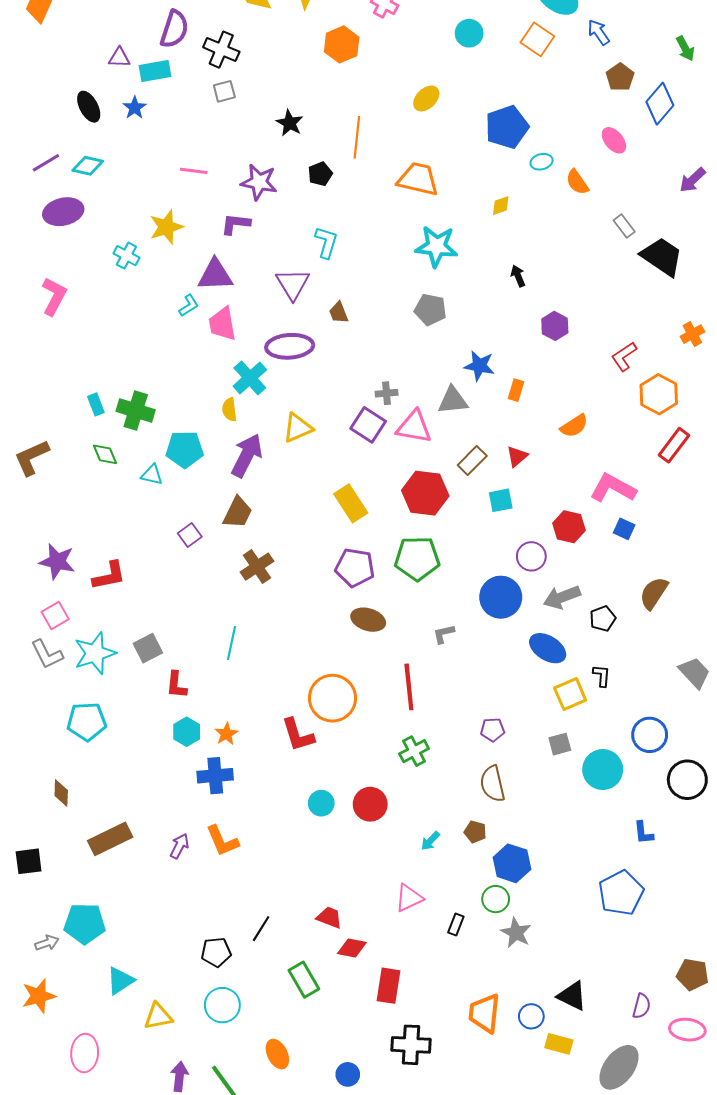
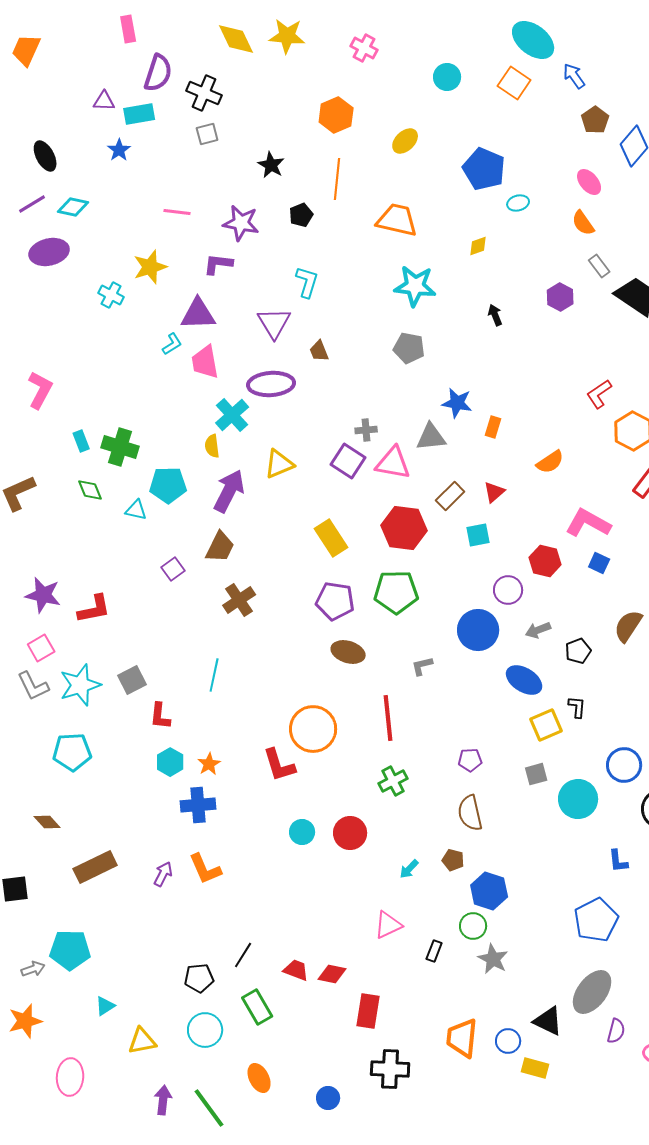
orange hexagon: (342, 44) -> (336, 115), moved
black ellipse: (89, 107) -> (45, 156), moved
blue pentagon: (507, 127) -> (484, 169), turned -30
orange semicircle: (577, 182) -> (583, 223), moved
pink L-shape: (54, 296) -> (40, 390), moved
purple hexagon: (555, 326) -> (560, 297), moved
gray arrow: (562, 597) -> (538, 630), size x0.7
brown diamond: (61, 793) -> (47, 822), turned -44
red trapezoid: (329, 917) -> (296, 970), moved
green rectangle: (304, 980) -> (257, 1007), moved
cyan triangle: (120, 981) -> (105, 1006), size x0.7
gray ellipse: (619, 1067) -> (592, 992), moved

